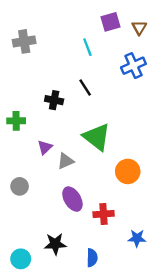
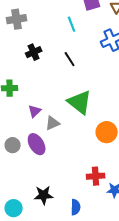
black cross: (54, 100) -> (34, 52), moved, turned -35
purple ellipse: (72, 199) -> (37, 144), moved
red cross: (104, 214) -> (96, 176), moved

